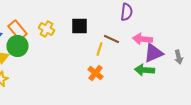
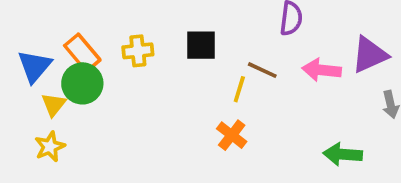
yellow cross: (46, 29) -> (138, 51), turned -35
purple triangle: (154, 53) -> (370, 55), moved
green arrow: (144, 70) -> (343, 154), moved

